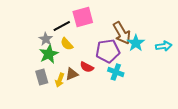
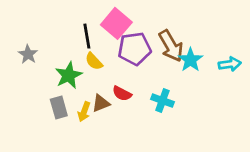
pink square: (83, 17) -> (116, 23), turned -35
black line: (62, 26) -> (87, 36), turned -72
gray star: (46, 39) -> (28, 54), moved
purple pentagon: (108, 51) -> (134, 49), moved

